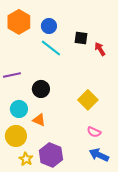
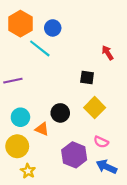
black square: (81, 38) -> (87, 77), moved
cyan line: (51, 48) -> (40, 48), moved
black circle: (41, 89) -> (60, 113), moved
purple hexagon: (51, 155) -> (74, 155), moved

